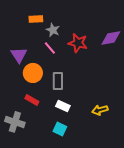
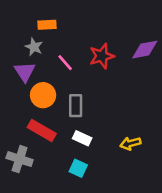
gray star: (53, 30) -> (34, 47), moved
red star: (78, 43) -> (102, 56), turned -30
red rectangle: (32, 100) -> (42, 130), size x1.5

